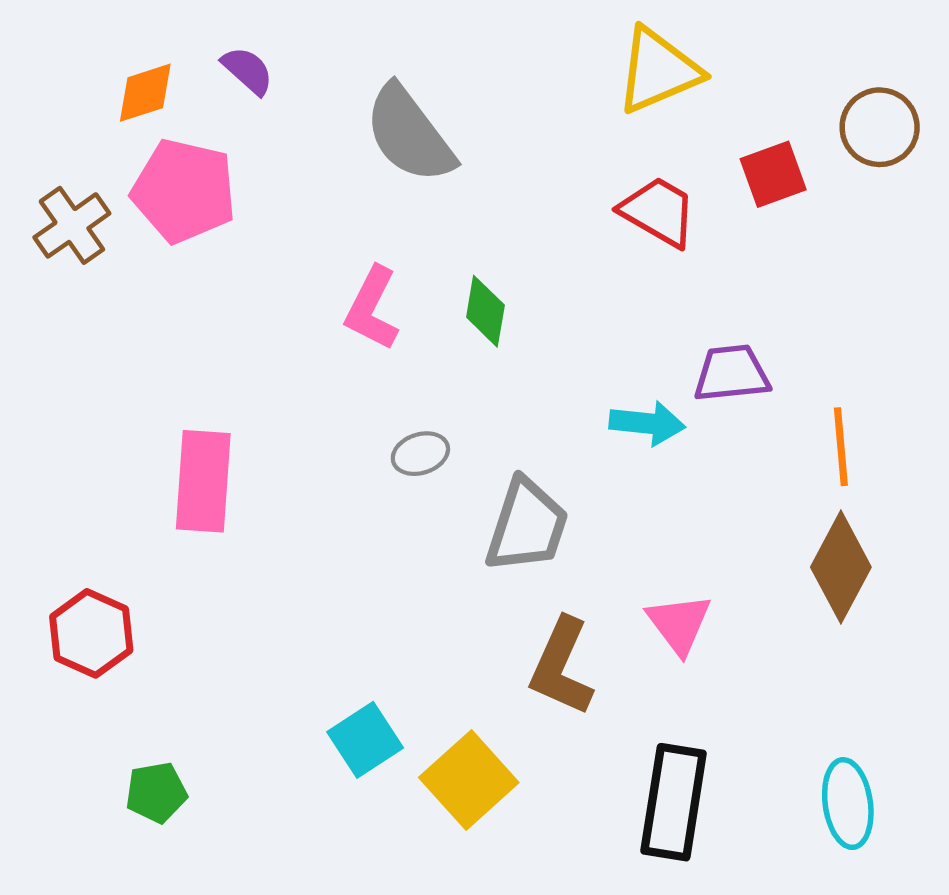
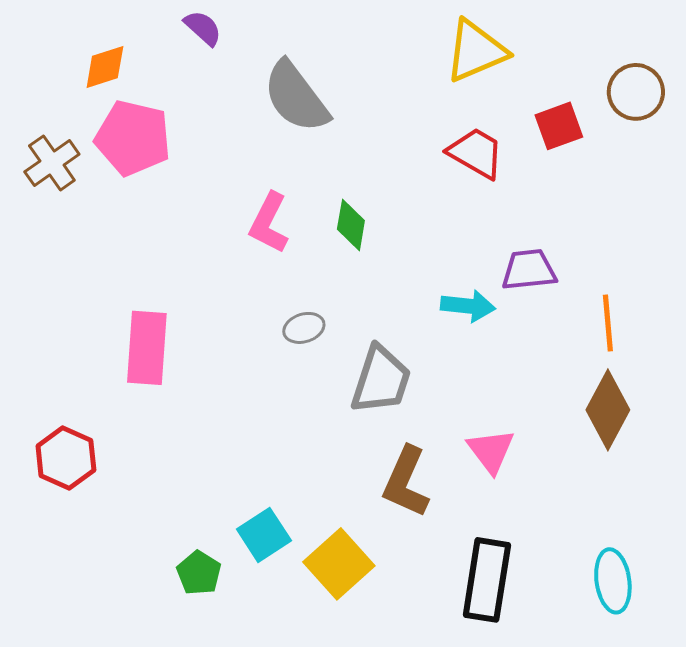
purple semicircle: (248, 71) -> (203, 28), moved
green pentagon: (156, 792) -> (199, 573), moved, turned -30

